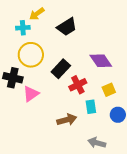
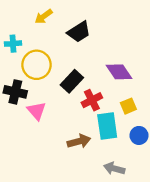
cyan cross: (23, 28) -> (13, 44), moved
pink triangle: (31, 94) -> (37, 111), turned -36
cyan rectangle: (91, 107) -> (107, 126), size x1.6

